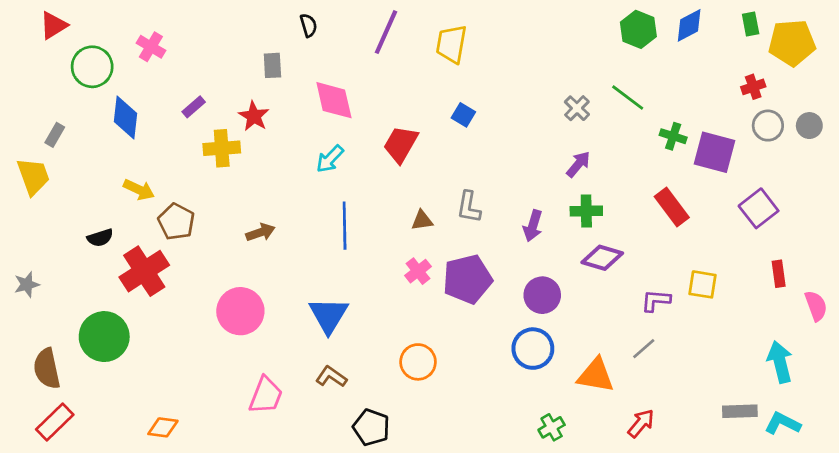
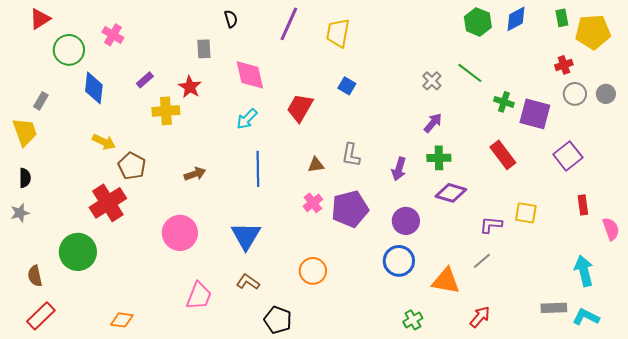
black semicircle: (100, 238) -> (25, 178), moved, turned -72
brown semicircle: (47, 369) -> (35, 276), size x0.7

